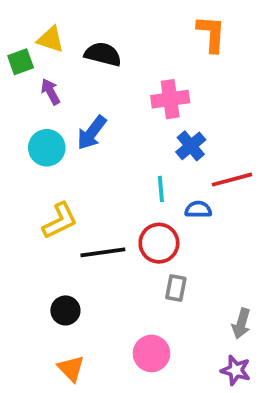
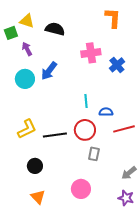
blue cross: (191, 146) -> (117, 65), moved
red line: (232, 180) -> (124, 129), moved
yellow L-shape: (60, 221) -> (27, 129), moved
gray arrow: (241, 324) -> (129, 173), turned 35

